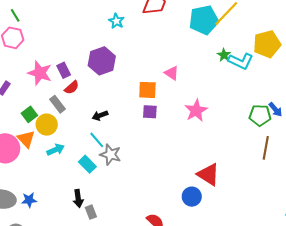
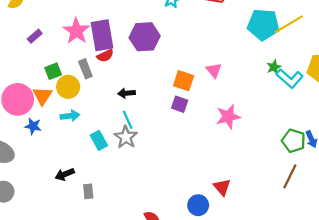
purple rectangle: (64, 70) -> (102, 35), size x1.8
cyan line: (97, 140) -> (128, 120), moved
red triangle: (208, 175) -> (222, 187), size x0.7
black arrow: (78, 198) -> (65, 174), moved, turned 60
blue star: (29, 200) -> (33, 126), moved

